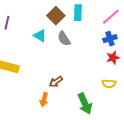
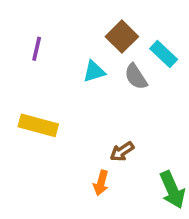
cyan rectangle: (78, 13) -> (164, 54), moved, turned -49
cyan triangle: (40, 36) -> (94, 71), turned -48

